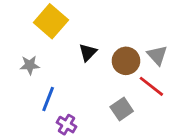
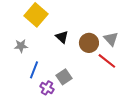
black triangle: (88, 52) -> (62, 37), turned -32
gray square: (122, 109) -> (64, 77), moved

